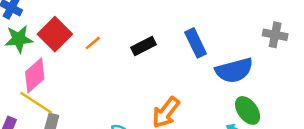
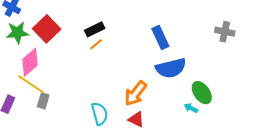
orange line: (93, 43) -> (96, 44), moved
black rectangle: (143, 46) -> (95, 29), moved
blue semicircle: (234, 70) -> (171, 68), moved

